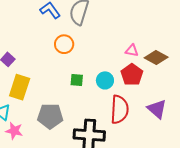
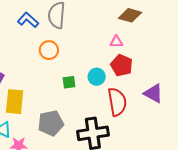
brown diamond: (156, 58) -> (130, 15), moved

